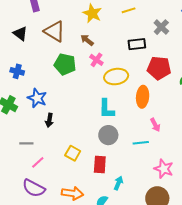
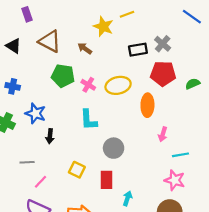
yellow star: (92, 13) -> (103, 27), moved
gray cross: (161, 27) -> (163, 44), moved
pink cross: (96, 60) -> (88, 85), moved
cyan L-shape: (106, 109) -> (89, 120), moved
pink arrow: (155, 125) -> (163, 134), turned 48
cyan line: (141, 143) -> (180, 155), moved

